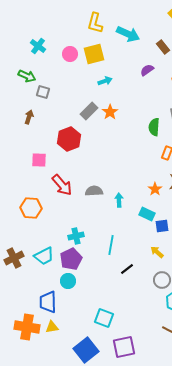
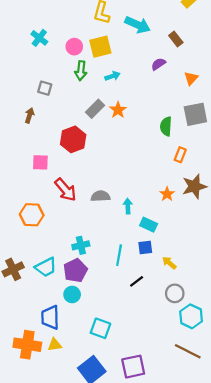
green arrow: (27, 76) -> (81, 71), moved, turned 72
cyan rectangle: (147, 214) -> (149, 225), moved
blue square: (162, 226) -> (145, 248), moved
cyan square: (104, 318) -> (100, 328), moved

